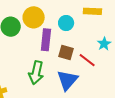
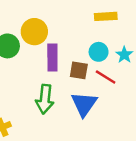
cyan circle: (66, 23) -> (99, 52), moved

